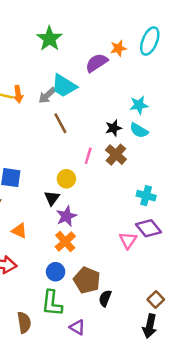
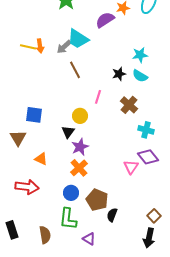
brown cross: (116, 155) -> (129, 105), moved

